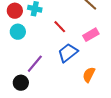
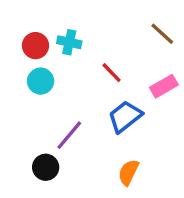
orange semicircle: (89, 75) -> (128, 172), moved

